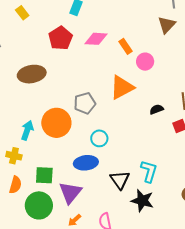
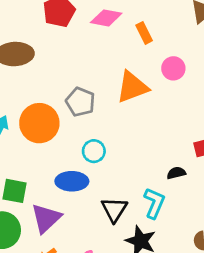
pink circle: (145, 62) -> (173, 68), moved
gray pentagon: (85, 103) -> (80, 102), turned 30
black semicircle: (157, 109) -> (176, 173), moved

